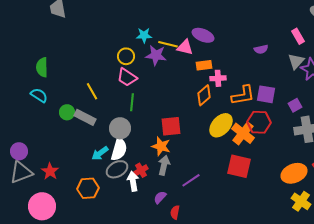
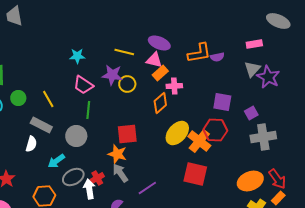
cyan star: (144, 35) -> (77, 56), moved
pink rectangle: (298, 36) -> (254, 44), turned -70
pink triangle: (185, 47) -> (154, 60), moved
purple star: (156, 55) -> (112, 75), moved
yellow circle: (126, 56) -> (127, 84), moved
orange rectangle: (204, 65) -> (160, 73), turned -35
orange L-shape: (243, 95) -> (199, 53), moved
green circle: (67, 112) -> (18, 98), moved
white semicircle: (119, 149) -> (31, 144), moved, size x0.7
gray arrow: (164, 165) -> (120, 173), turned -48

